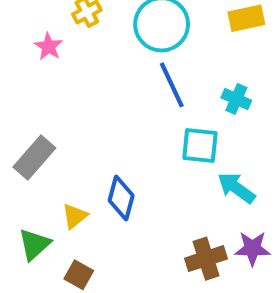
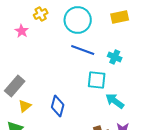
blue line: (172, 85) -> (83, 50), turned -45
yellow triangle: (75, 216) -> (25, 106), moved

